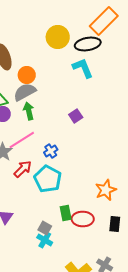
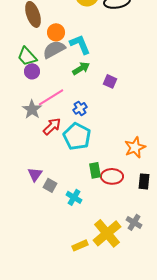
cyan L-shape: (83, 68) -> (80, 44), moved
green arrow: (29, 111) -> (81, 68), moved, turned 72
purple square: (76, 116) -> (110, 81), moved, turned -32
gray square: (45, 228) -> (50, 185), moved

